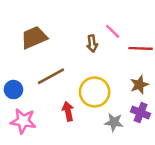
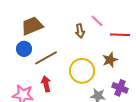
brown star: (139, 85) -> (110, 60), moved
blue circle: (13, 90) -> (24, 49), moved
red arrow: (68, 111) -> (46, 84), moved

